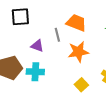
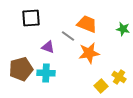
gray line: (57, 35) -> (68, 36), turned -40
yellow square: (81, 85) -> (101, 86), moved

